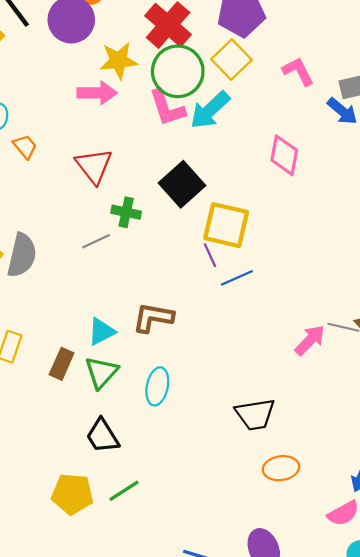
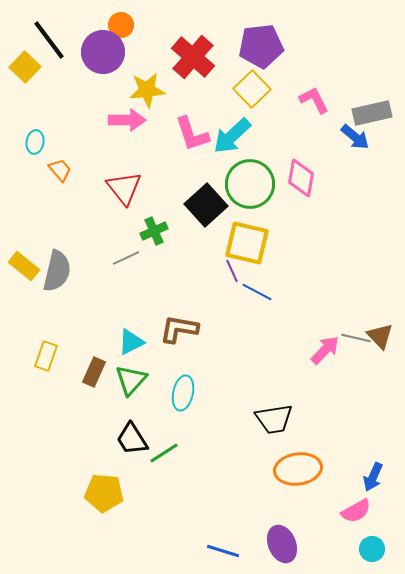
green circle: (178, 71) -> (250, 184), moved
green cross: (126, 212) -> (154, 231), turned -36
blue line: (237, 278) -> (257, 292), turned 52
orange ellipse: (281, 468) -> (298, 469), size x1.4
green line: (124, 491) -> (164, 453), moved

